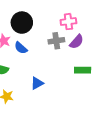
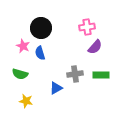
gray cross: (56, 41) -> (75, 74), moved
blue semicircle: (21, 48) -> (40, 53), turned 32

